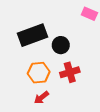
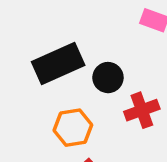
red cross: (70, 72) -> (142, 110), moved

